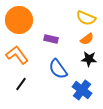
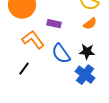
orange L-shape: (17, 55) -> (33, 40), moved
black star: (89, 59) -> (87, 52), moved

